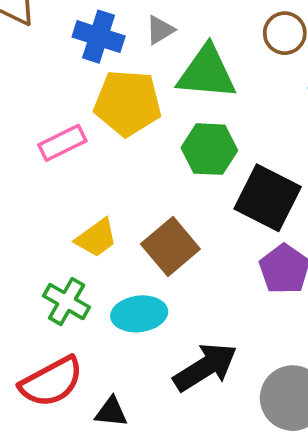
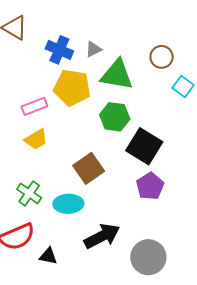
yellow trapezoid: (96, 238) -> (36, 139), moved

